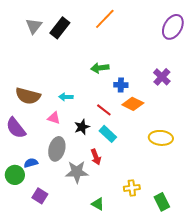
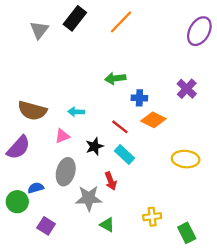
black rectangle: (60, 28) -> (75, 18), moved
pink triangle: (54, 118) -> (62, 136), turned -40
purple semicircle: (16, 128) -> (18, 148), turned -100
green triangle: (98, 204) -> (107, 225), moved

